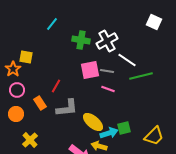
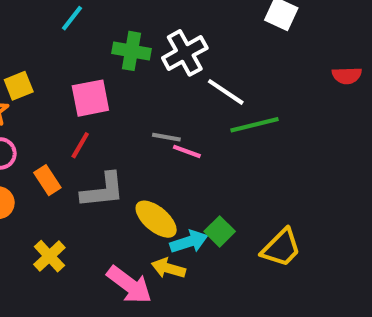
yellow square: (26, 57) -> (19, 86), turned -32
pink square: (90, 70) -> (90, 98), moved
gray line: (107, 71) -> (166, 137), moved
green square: (124, 128) -> (220, 231), turned -32
yellow cross: (30, 140) -> (49, 256), moved

